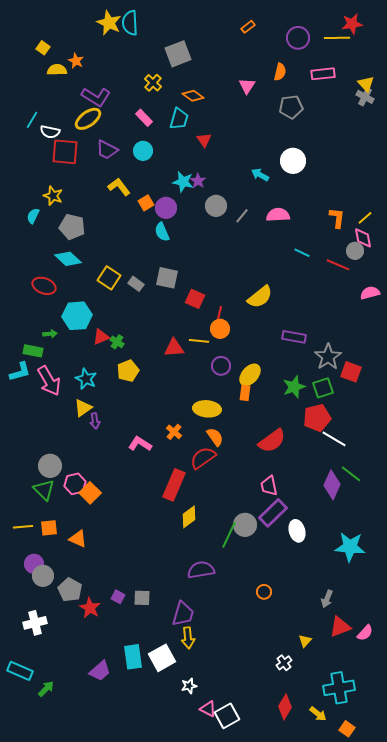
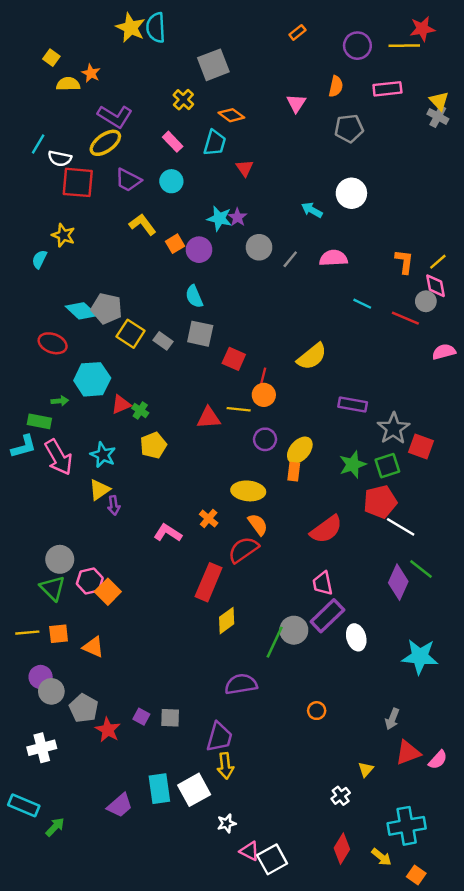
gray pentagon: (72, 227) -> (107, 308), moved
cyan semicircle: (162, 232) -> (194, 296), moved

